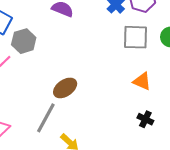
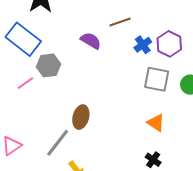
brown ellipse: (65, 88) -> (81, 117), turned -50

